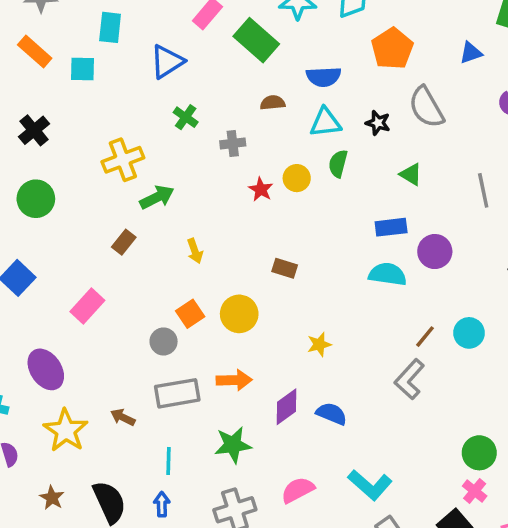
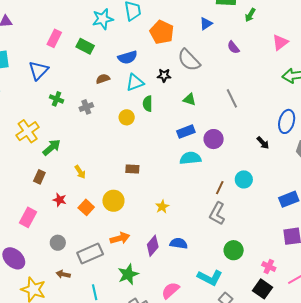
green rectangle: (256, 40) -> (85, 46), size x0.7
red star: (261, 189) -> (60, 200), moved
gray circle: (164, 341) -> (58, 243), moved
green circle: (479, 453) -> (234, 250), moved

